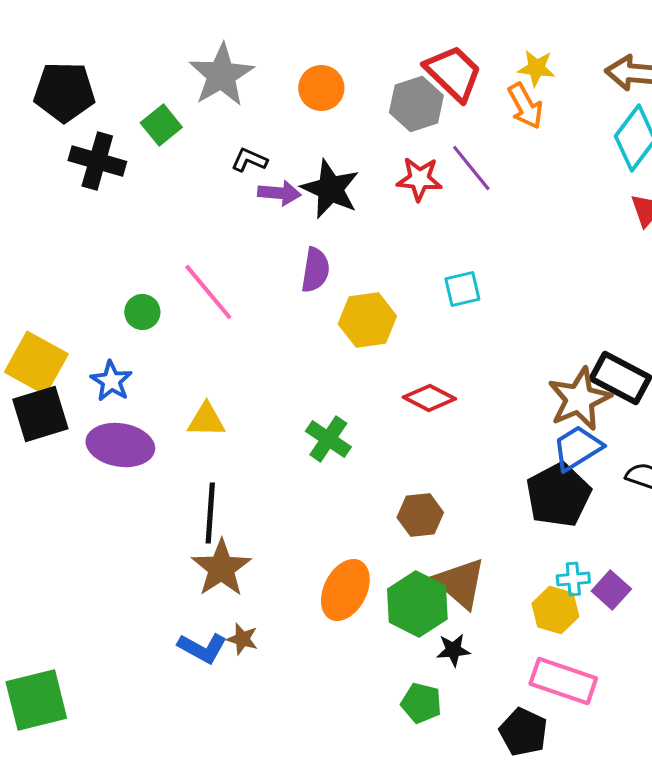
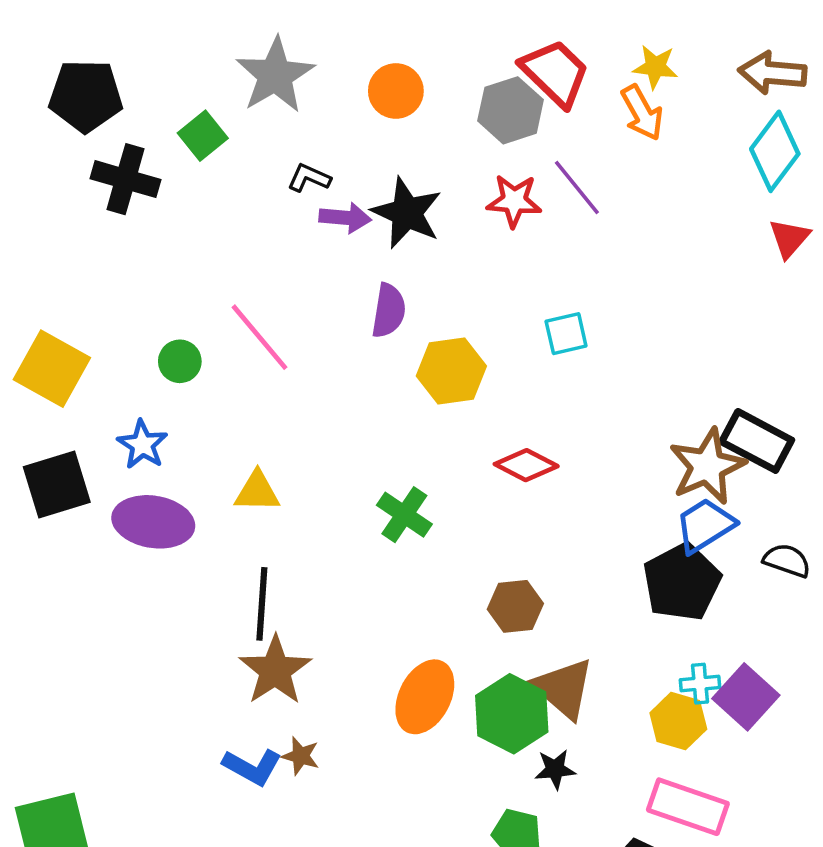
yellow square: (36, 363) -> (52, 369), moved
purple square: (611, 590) -> (746, 697), size x1.4

